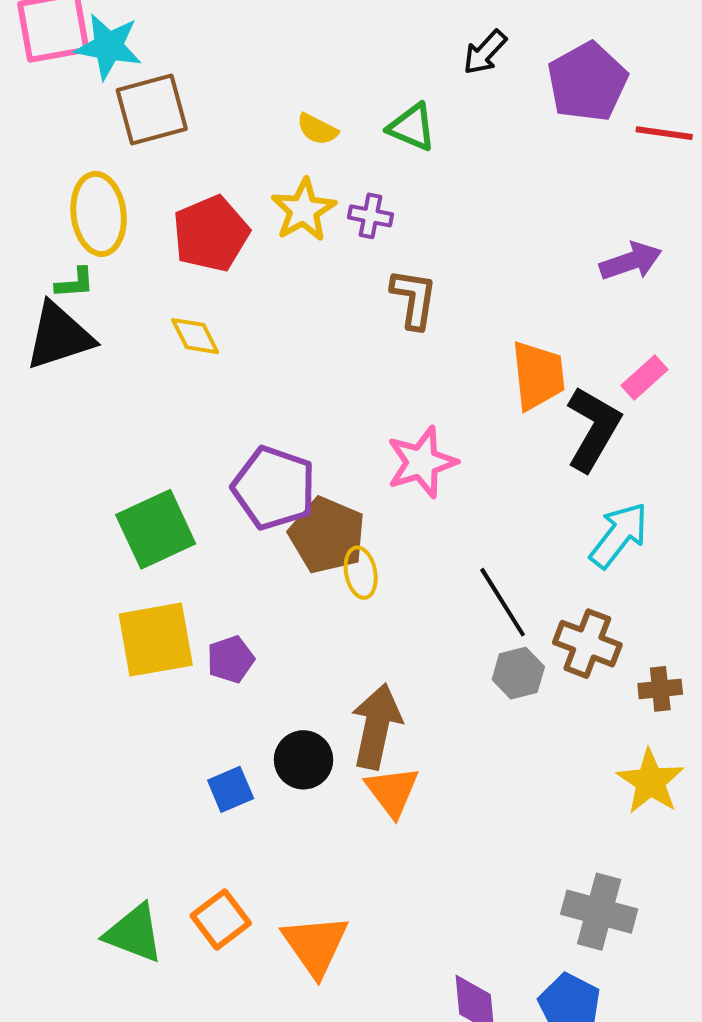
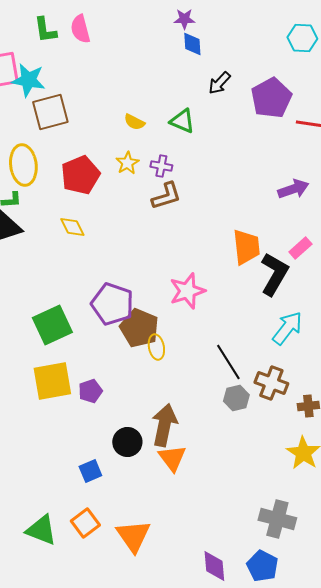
yellow star: (304, 210) -> (127, 163), size x0.7
brown L-shape: (414, 299) -> (166, 196), moved, turned 64
blue square: (231, 789) -> (90, 471), moved

